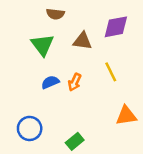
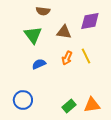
orange arrow: (75, 82) -> (67, 58), moved
orange triangle: (126, 116) -> (92, 105), moved
green rectangle: (75, 141) -> (69, 106), moved

